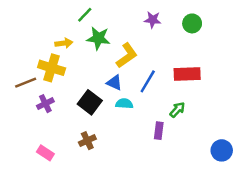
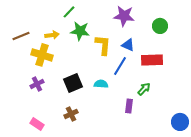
purple star: (153, 20) -> (124, 16), size x1.5
green circle: (192, 23) -> (160, 26), moved
yellow L-shape: (127, 55) -> (103, 45), turned -50
brown line: (26, 83) -> (21, 36), moved
blue triangle: (114, 83) -> (128, 45), moved
black square: (90, 102) -> (73, 83), turned 30

